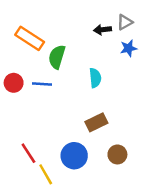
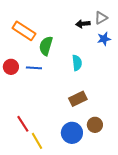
blue circle: (74, 156) -> (72, 133), moved

